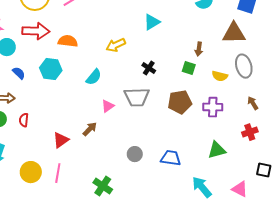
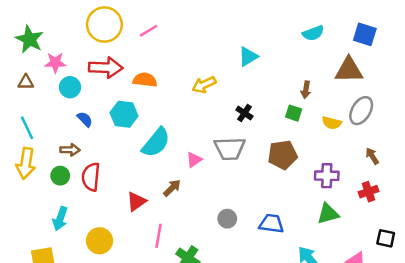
gray ellipse: (244, 66) -> (361, 111), turned 45
cyan semicircle: (94, 77) -> (156, 142), moved, size x1.5
purple cross: (213, 107) -> (327, 176), moved
red semicircle: (24, 120) -> (91, 177), size x1.6
pink line: (58, 173) -> (158, 236), moved

